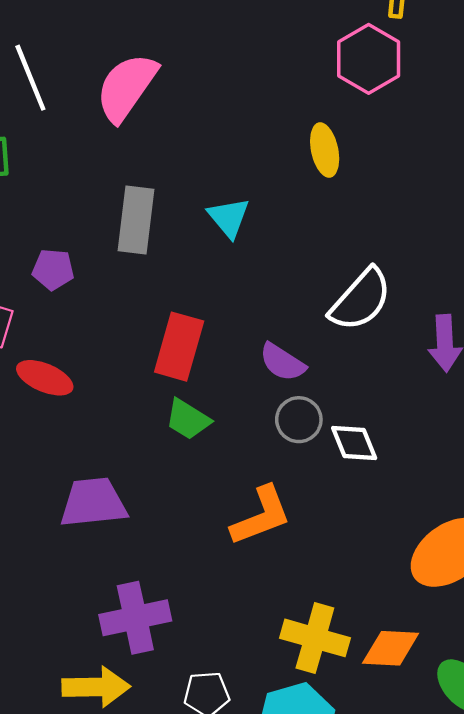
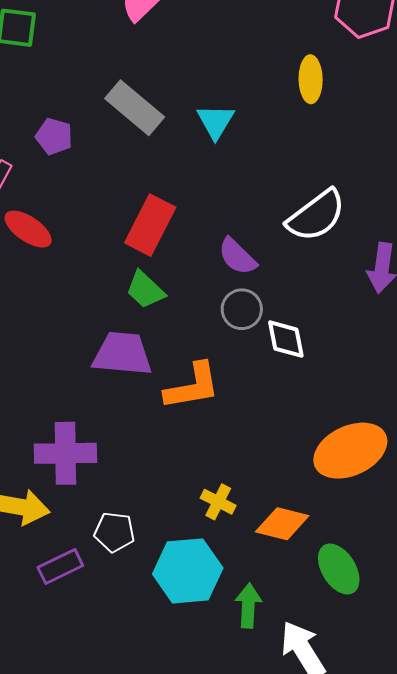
gray rectangle: (136, 220) -> (135, 108), turned -68
purple trapezoid: (93, 503) -> (122, 354), moved
yellow cross: (315, 638) -> (218, 502), size x0.6

